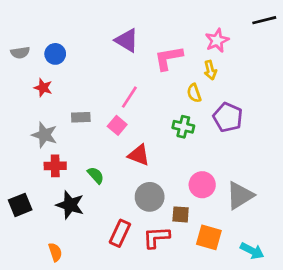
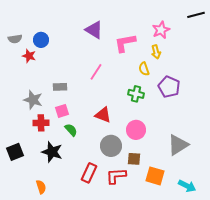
red star: (43, 88) -> (29, 56), moved
pink square: (117, 125) -> (62, 111), moved, turned 32
pink circle: (202, 185) -> (136, 130), moved

